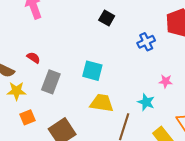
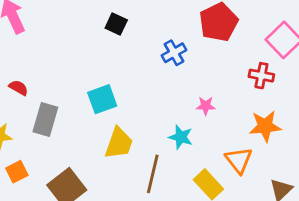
cyan square: (92, 71) -> (102, 99), turned -30
yellow trapezoid: (102, 103) -> (119, 143), turned 105

